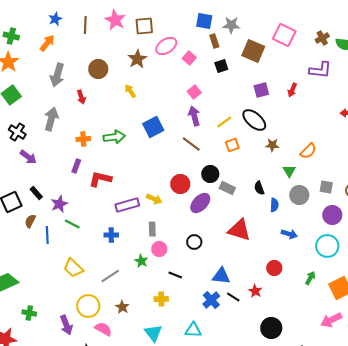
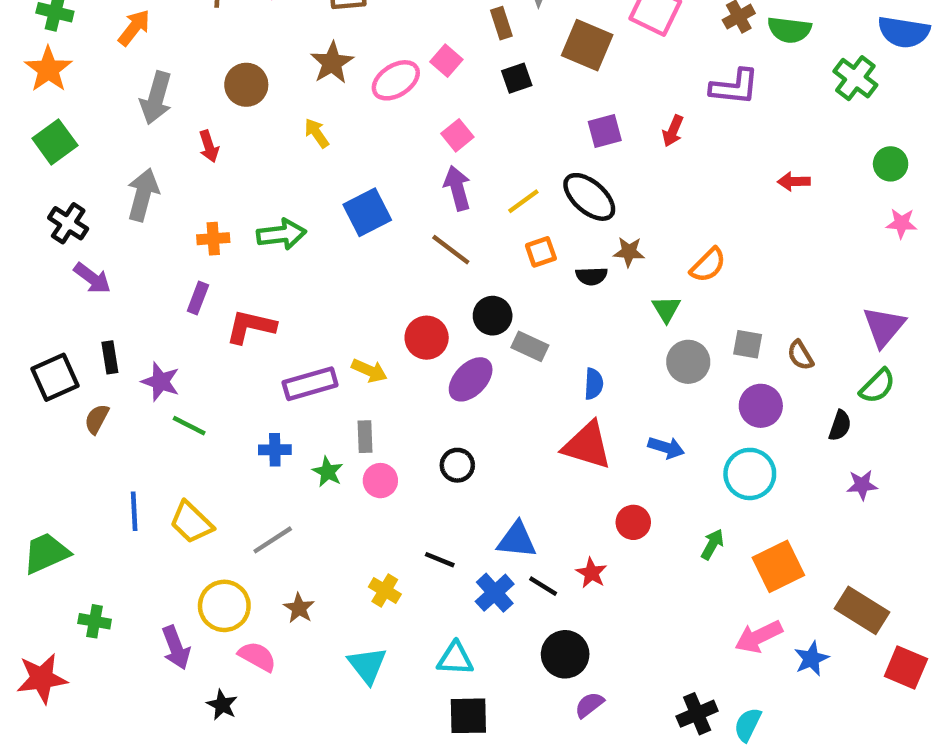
pink ellipse: (166, 46) -> (396, 80), moved
black semicircle: (259, 188) -> (591, 276), moved, turned -72
black rectangle: (36, 193) -> (110, 357), turned 32
purple star: (59, 204) -> (161, 382), turned -30
blue semicircle: (274, 205) -> (594, 384), moved
red triangle: (239, 230) -> (587, 445), moved
blue line: (47, 235) -> (134, 511), moved
green star: (141, 261) -> (328, 472), moved
black line: (175, 275) -> (440, 560), moved
yellow cross: (161, 299) -> (385, 590), turned 32
black circle: (271, 328) -> (565, 654), moved

